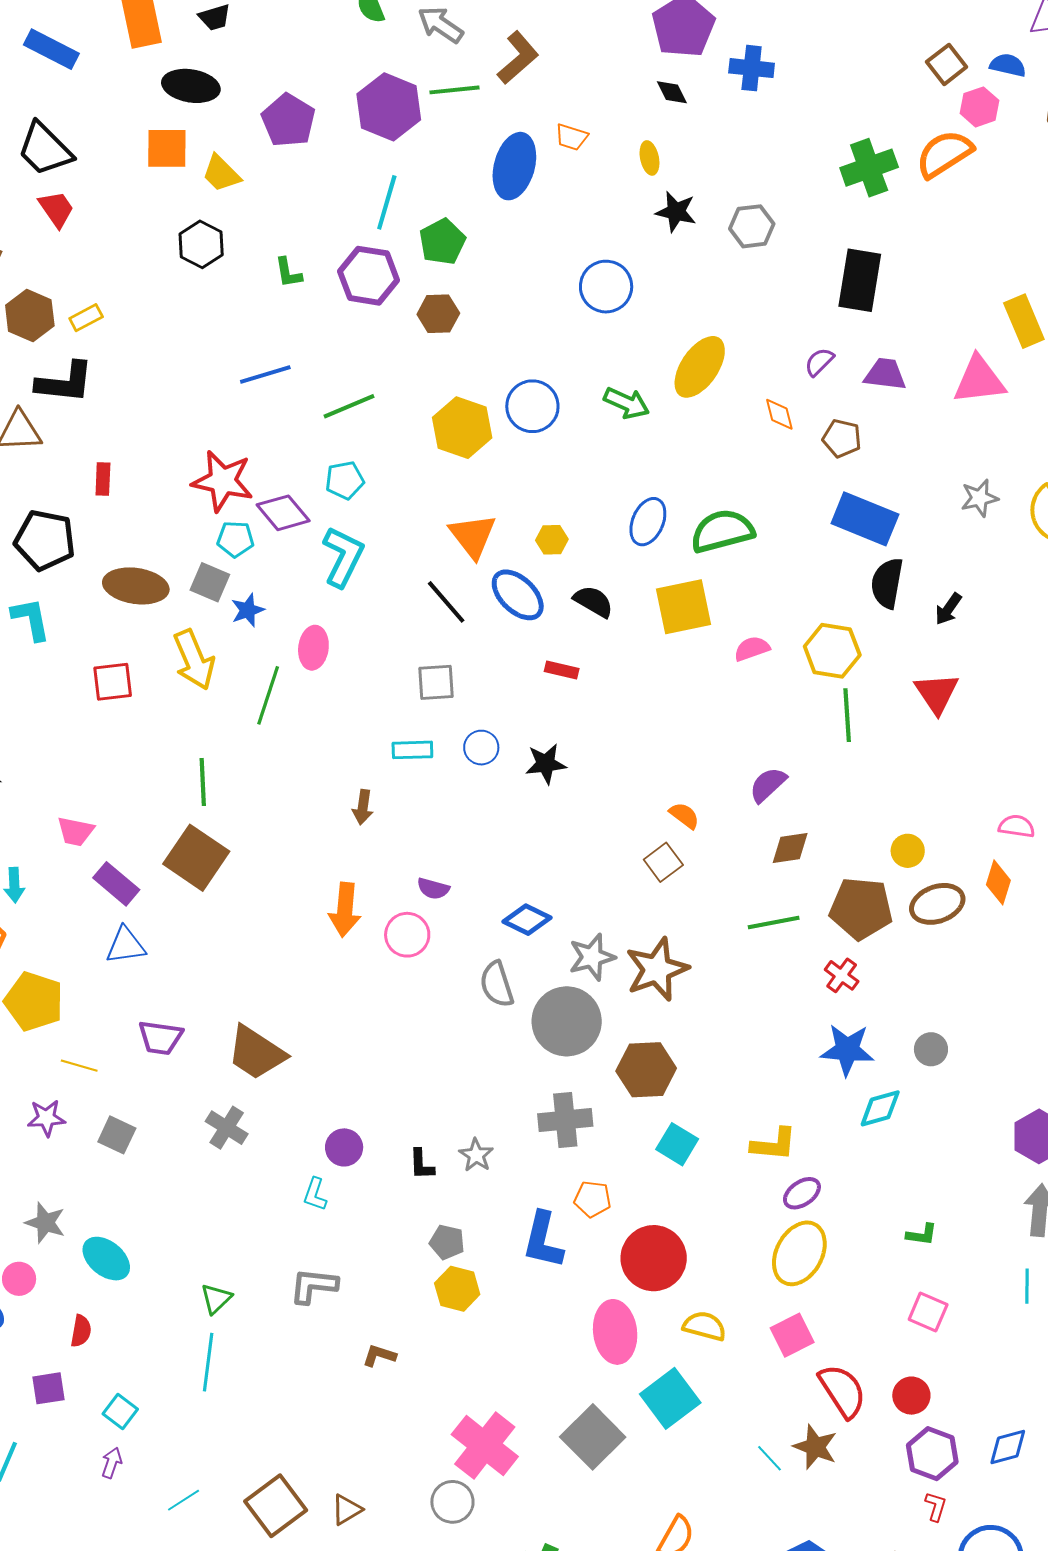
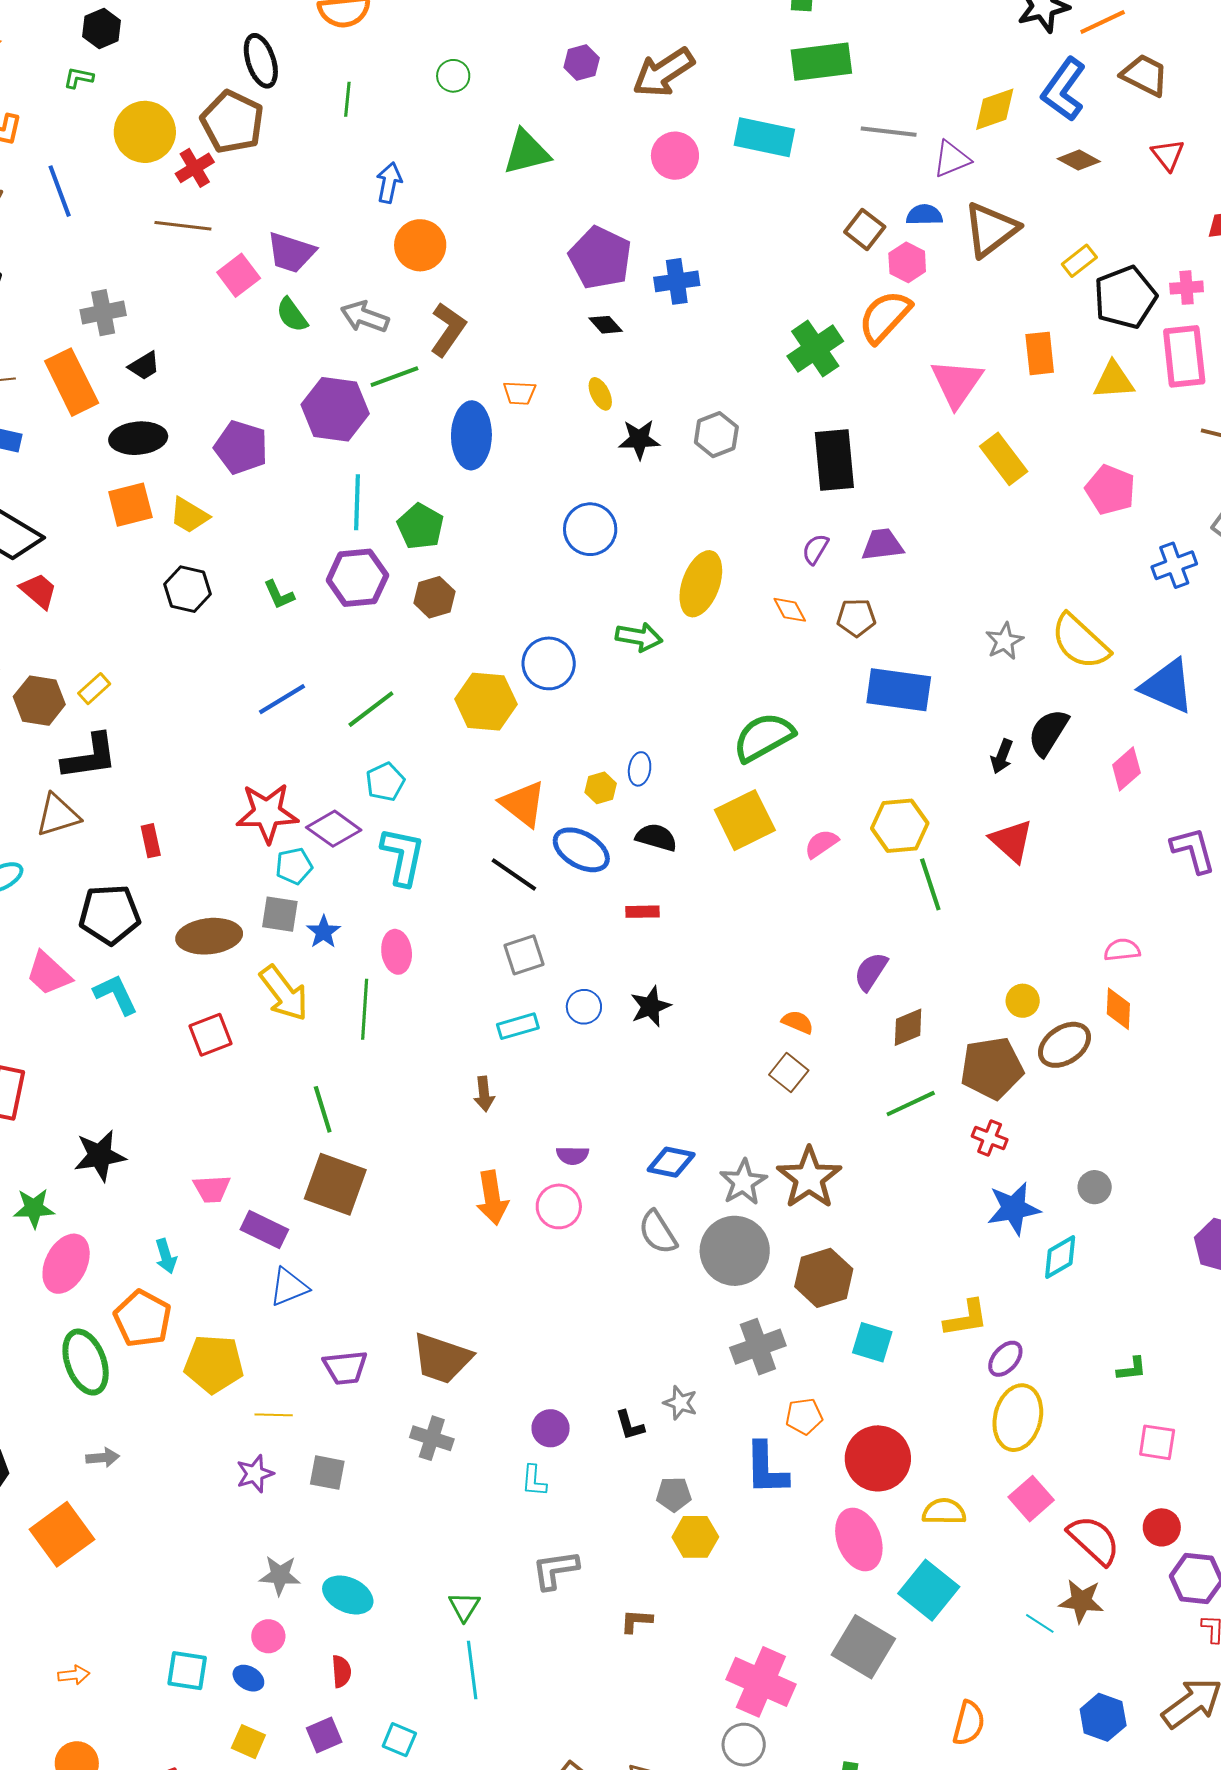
pink triangle: (979, 380) -> (957, 383), moved, turned -34
blue ellipse: (648, 522) -> (640, 769), moved, size x0.7
black semicircle: (887, 583) -> (1048, 732), moved, turned 36

